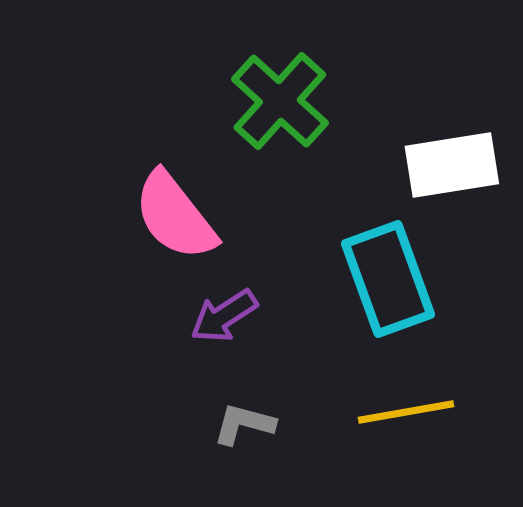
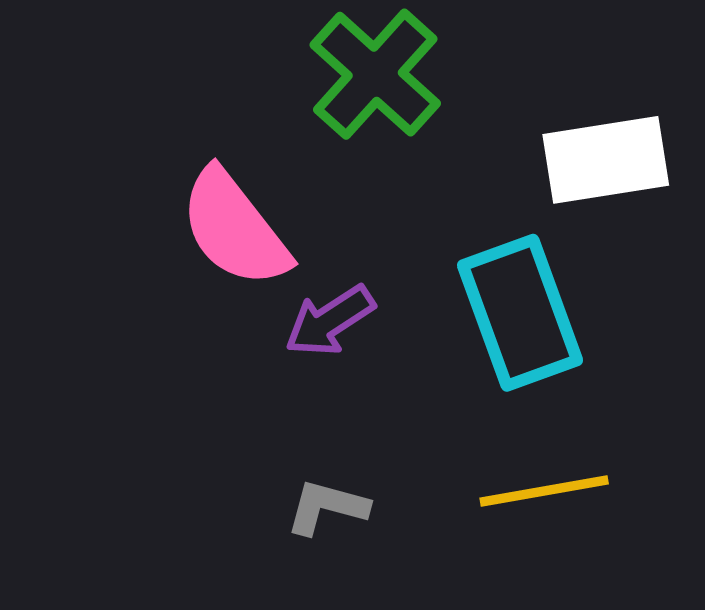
purple arrow: (224, 316) -> (330, 321), moved

